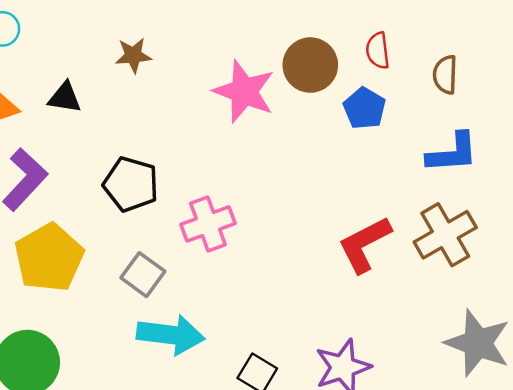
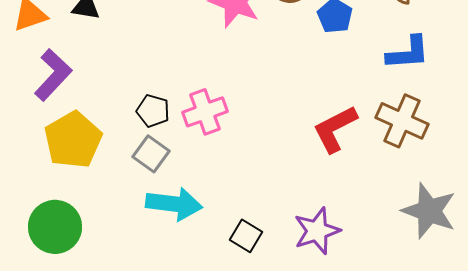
black pentagon: (131, 184) -> (153, 111), moved, size x0.7
brown cross: (445, 235) -> (402, 121), turned -36

